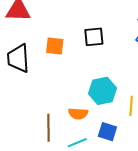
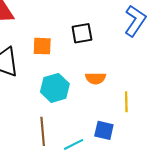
cyan hexagon: (102, 91) -> (55, 88), moved
orange semicircle: (78, 114) -> (96, 78), moved

